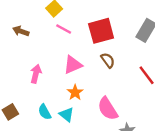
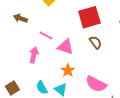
pink line: (64, 29) -> (46, 36), moved
pink triangle: (73, 65) -> (65, 47), turned 42
pink semicircle: (108, 109) -> (96, 84), turned -30

